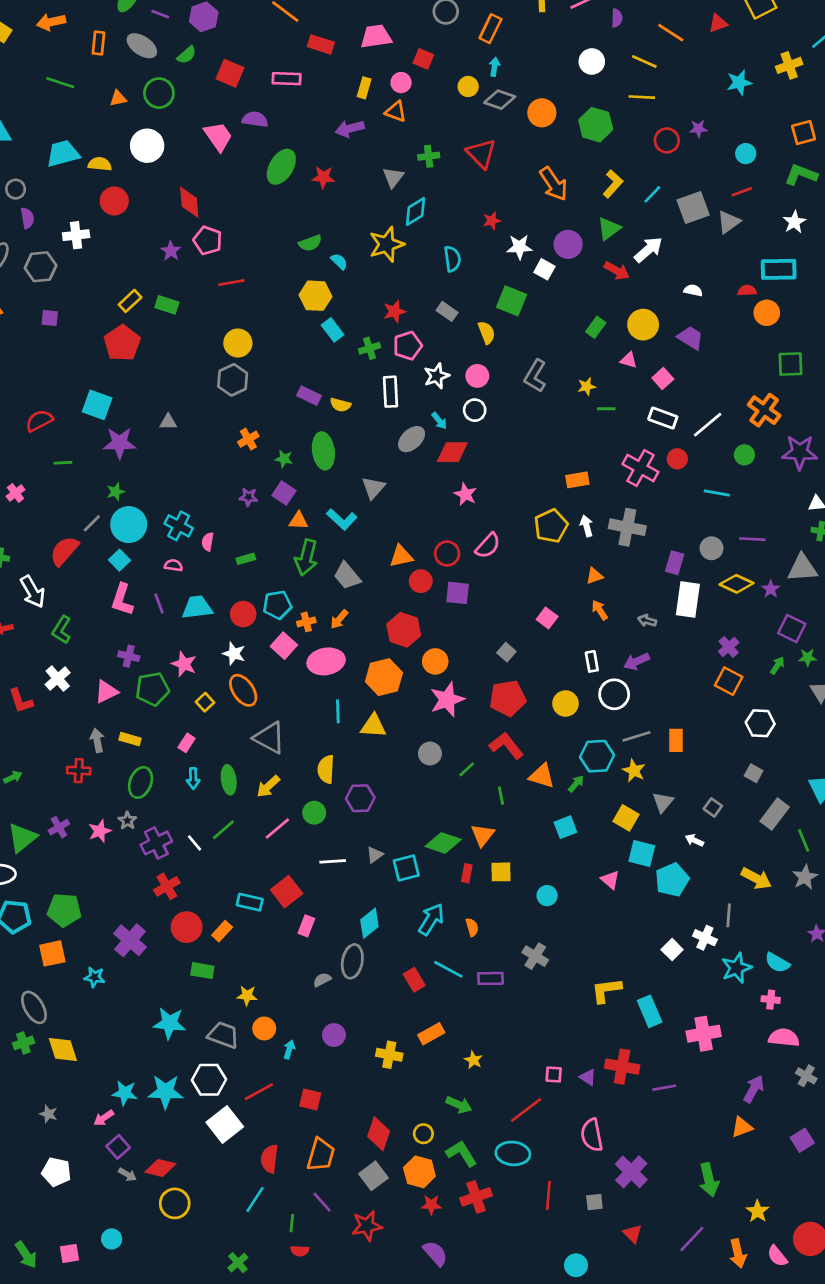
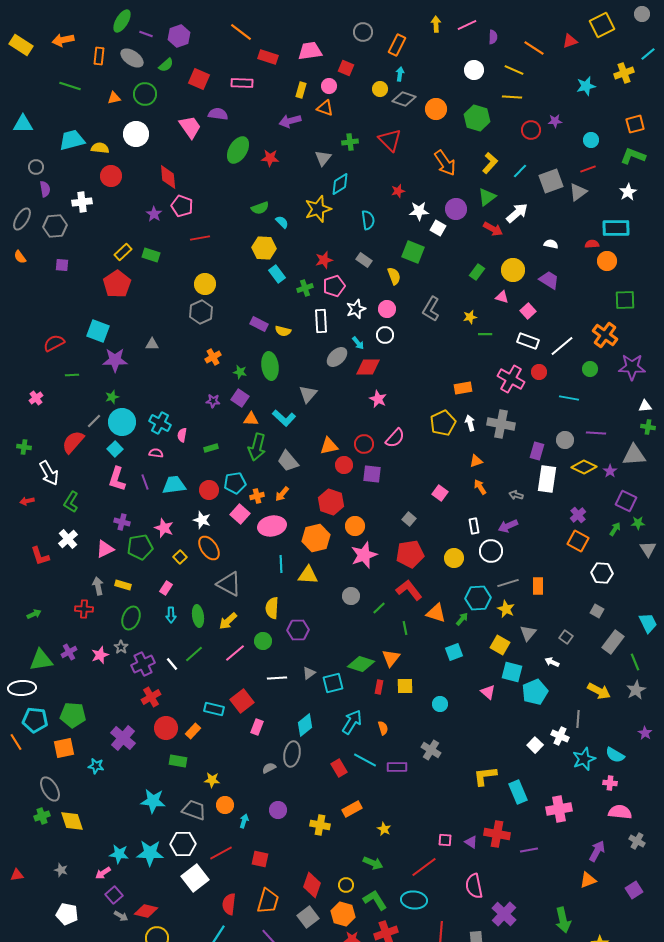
green triangle: (22, 838) -> (41, 660), turned 30

